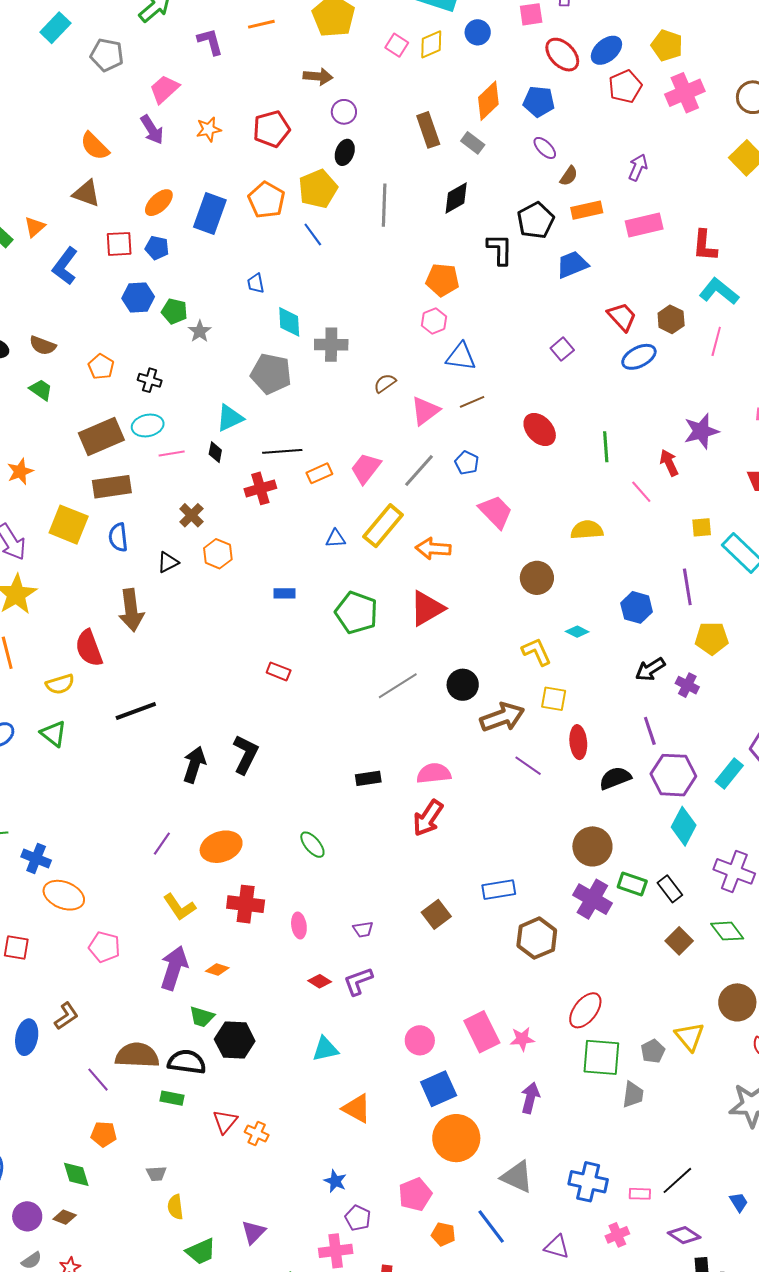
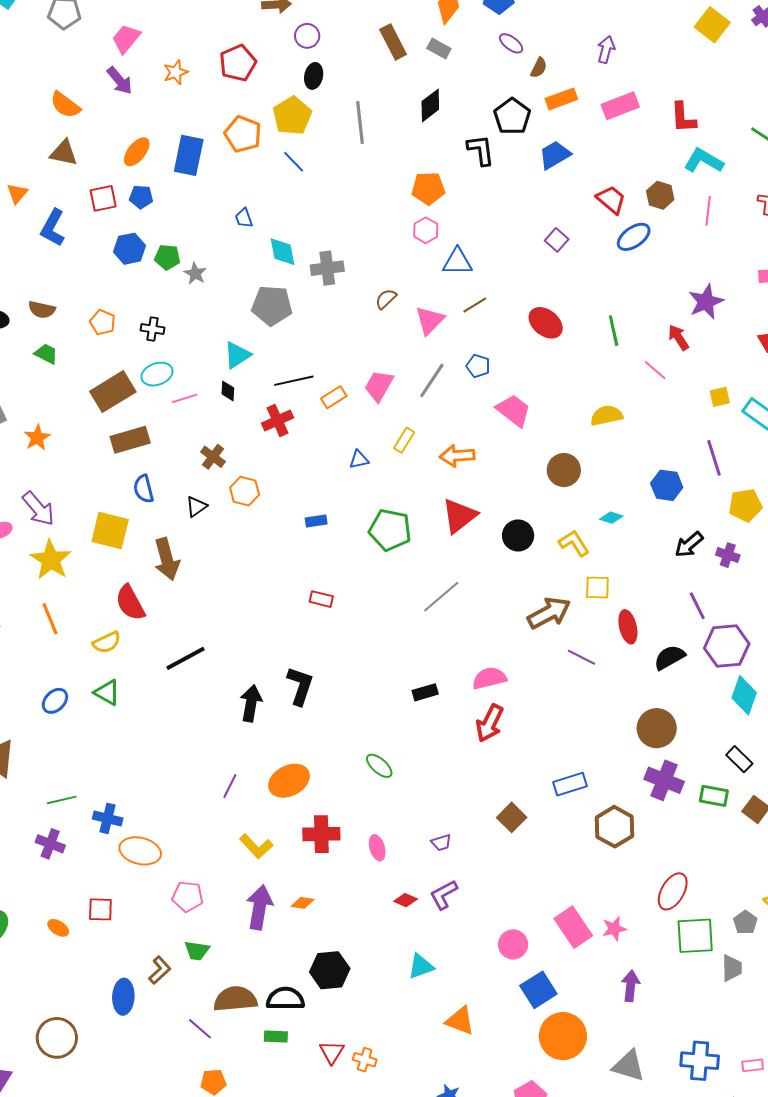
yellow square: (69, 525) -> (110, 531), moved
yellow rectangle: (383, 526) -> (404, 440), size x0.6
black circle: (463, 685) -> (518, 535), moved
green rectangle: (632, 884) -> (714, 796), moved
green trapezoid: (202, 1017) -> (197, 951), moved

